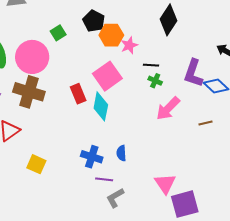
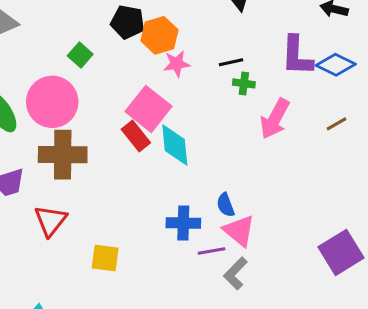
pink star: (129, 45) -> (177, 64), moved, turned 30
pink square: (107, 76) -> (148, 109), moved
pink triangle: (165, 184) -> (239, 231), moved

